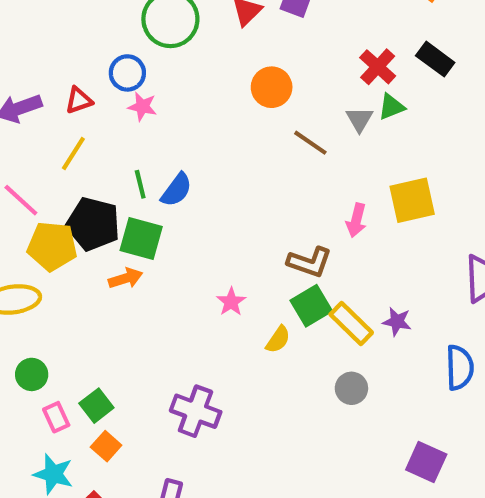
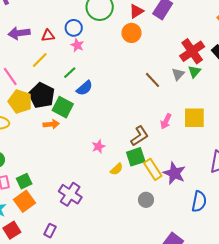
red cross: (378, 67) -> (192, 51), size x1.4
orange circle: (272, 87) -> (131, 33), moved
green triangle: (391, 107) -> (194, 72), turned -40
green line: (140, 184) -> (70, 73), moved, turned 48
brown L-shape: (310, 262) -> (140, 136), turned -65
purple star: (397, 322) -> (174, 173), size x1.6
orange square: (106, 446) -> (24, 201), size x1.5

